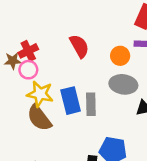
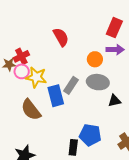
red semicircle: (79, 46) -> (61, 37), moved
yellow star: (40, 94) -> (36, 77), moved
gray rectangle: (91, 104) -> (71, 85), moved, turned 36

